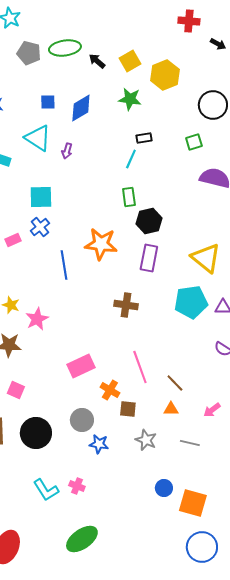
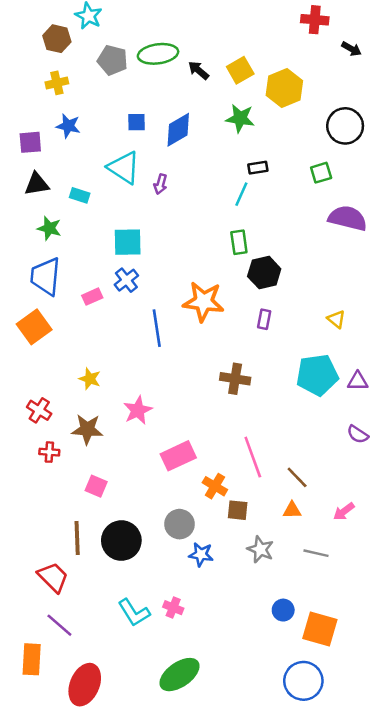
purple rectangle: (149, 258) -> (264, 319), size x0.6
yellow triangle: (206, 258) -> (336, 319), size x0.5
pink star: (37, 319) -> (138, 410), moved
blue circle: (202, 547) -> (303, 681), moved

